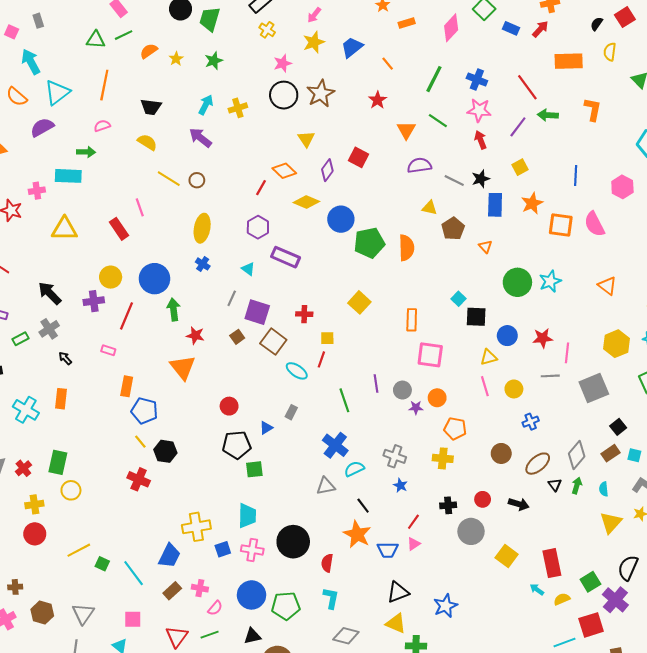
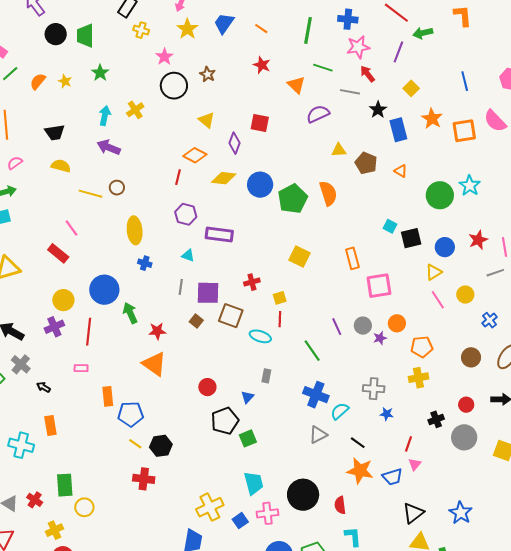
brown star: (321, 94) -> (208, 74), size x0.6
gray line: (454, 180) -> (350, 92), moved

